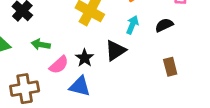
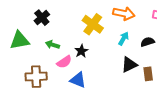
black triangle: (115, 50) -> (129, 65), moved
black star: (85, 58) -> (81, 51), moved

